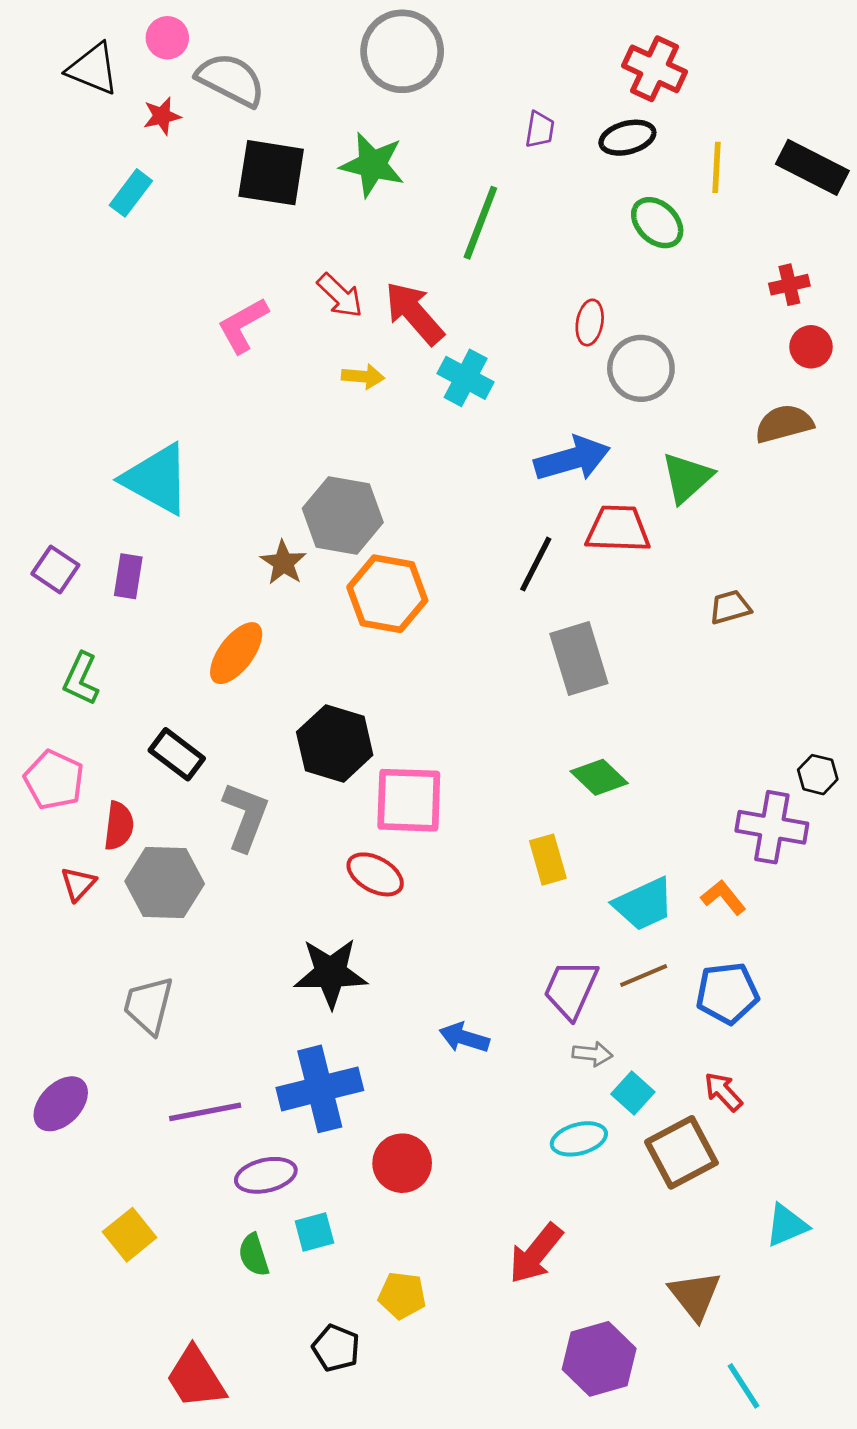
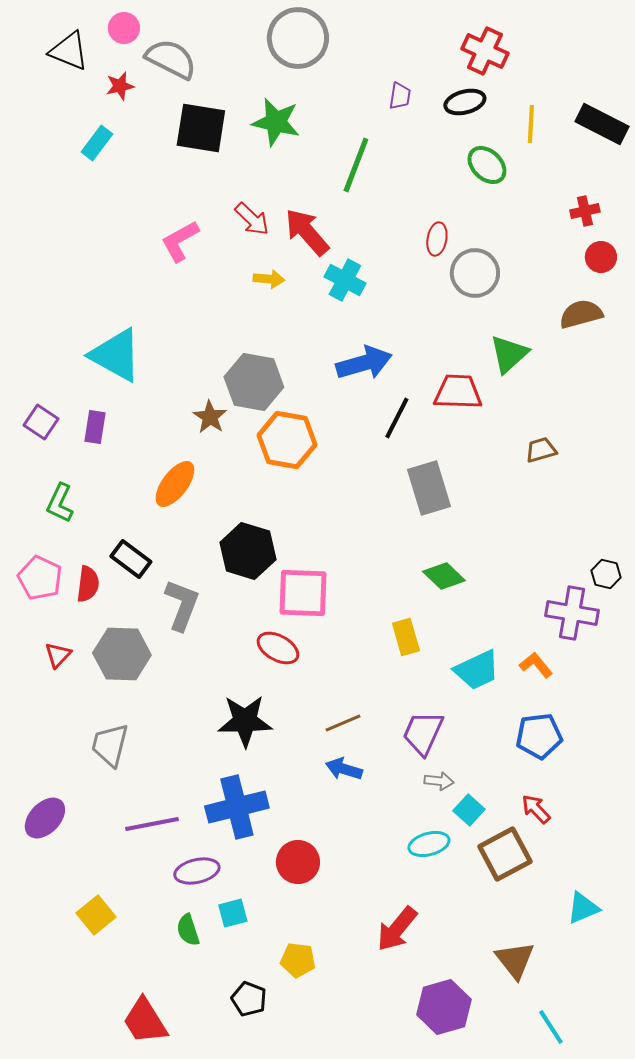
blue arrow: (572, 459) -> (364, 363), moved
red semicircle: (119, 826) -> (88, 584), moved
brown line: (644, 976) -> (343, 723), moved

